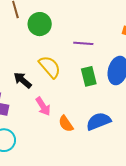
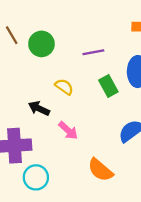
yellow semicircle: (50, 67) -> (64, 87), size x0.7
orange semicircle: (66, 124) -> (100, 170), moved, size x1.4

